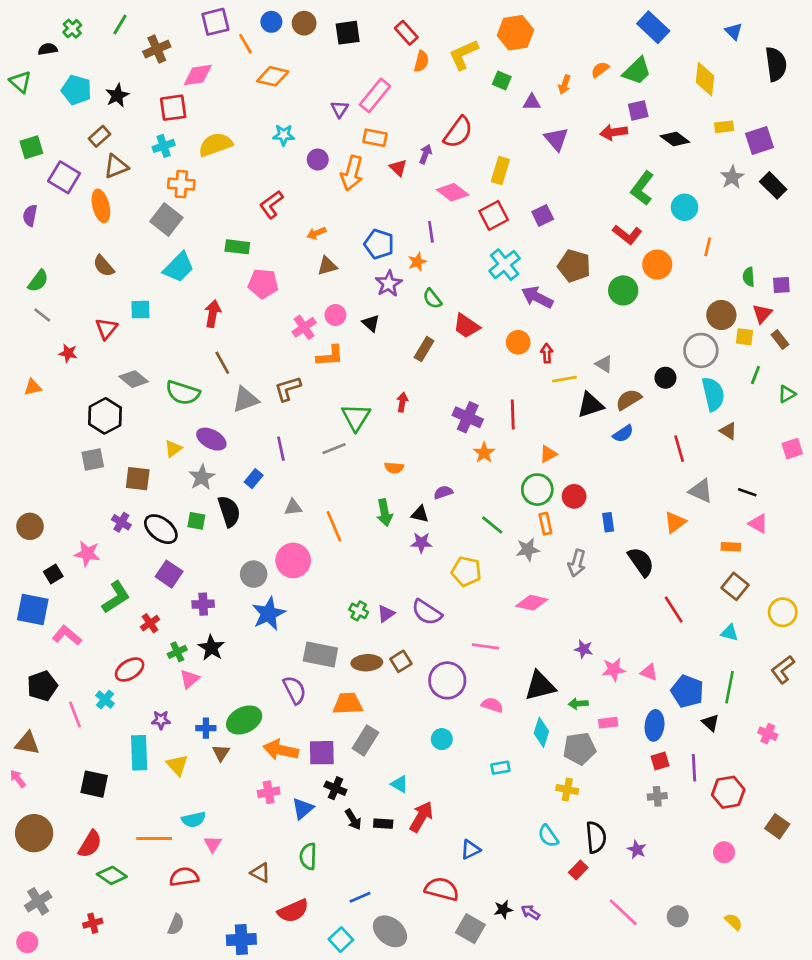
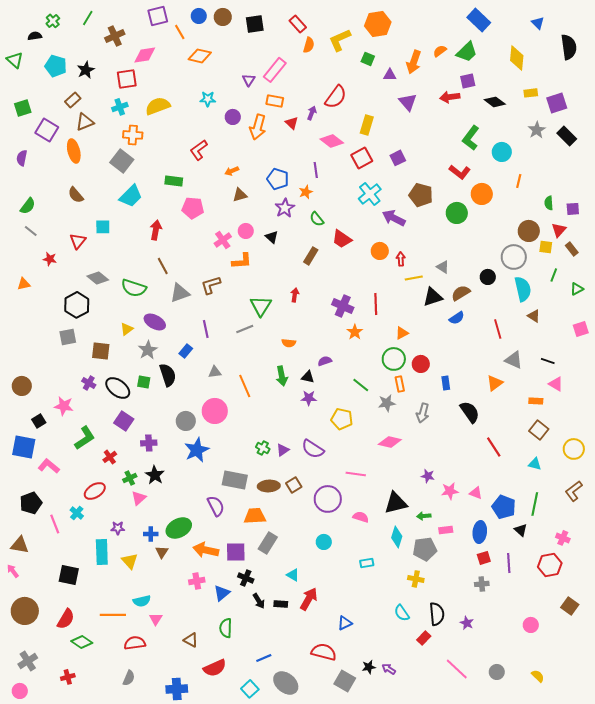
orange arrow: (565, 85) -> (414, 62), size x1.6
red hexagon: (728, 792) -> (550, 565), moved

